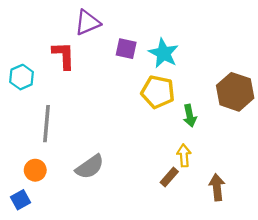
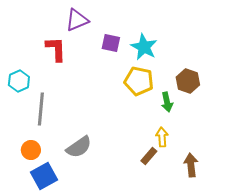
cyan hexagon: (22, 77) -> (19, 81), moved
brown hexagon: (235, 92) -> (188, 81), moved, size x0.7
blue square: (20, 200) -> (44, 176), moved, size x1.5

